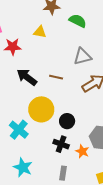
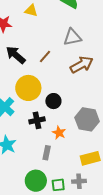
brown line: (56, 77) -> (45, 57), turned -64
black cross: (61, 144) -> (37, 120), moved, turned -35
orange star: (82, 151) -> (59, 133), moved

